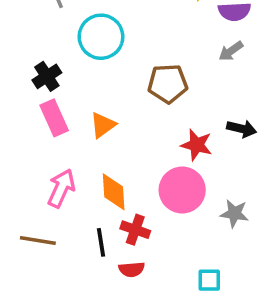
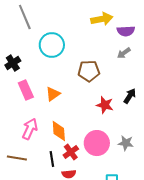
black cross: (47, 76) -> (13, 63), moved
black arrow: (242, 129) -> (130, 96), turned -70
pink circle: (182, 190) -> (97, 143), moved
red cross: (135, 230) -> (71, 152), turned 35

